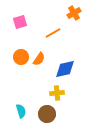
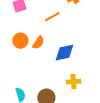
yellow cross: (57, 93) -> (73, 82), moved

